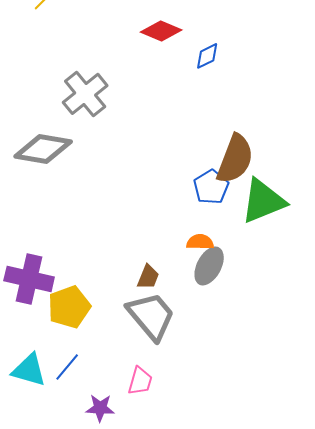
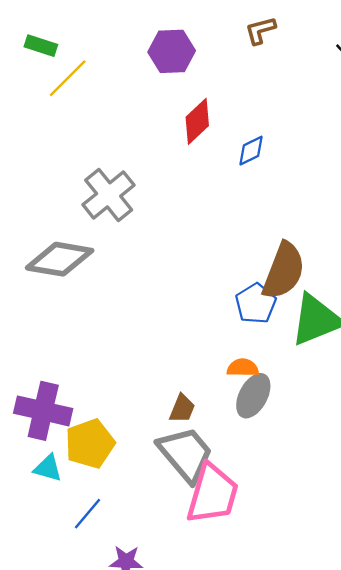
red diamond: (161, 31) -> (197, 121), turned -66
cyan triangle: (29, 370) -> (48, 468), moved, size x0.7
pink trapezoid: (140, 381) -> (212, 494), moved, size x1.8

